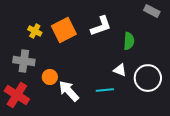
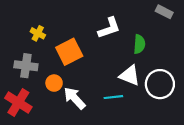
orange square: (64, 30) -> (69, 52), moved
white triangle: (120, 70) -> (130, 75), size x1.5

